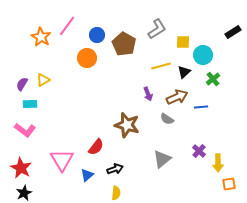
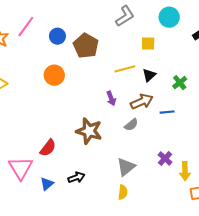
gray L-shape: (157, 29) -> (125, 16), moved
cyan circle: (203, 55) -> (169, 17), moved
orange circle: (87, 58) -> (54, 75), moved
gray semicircle: (167, 119) -> (131, 125), turned -72
red semicircle: (96, 147) -> (48, 148), moved
yellow semicircle: (116, 193) -> (123, 192), moved

